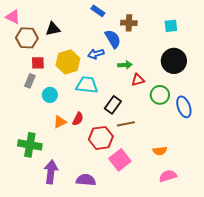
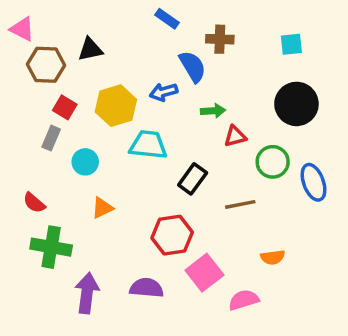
red square: (38, 63) -> (65, 107), turned 32
red semicircle: (78, 119) -> (34, 203), moved, turned 104
brown line: (126, 124) -> (240, 204), moved
pink semicircle: (168, 176) -> (244, 300), moved
purple semicircle: (86, 180) -> (147, 288), moved

